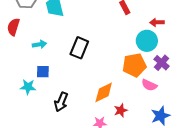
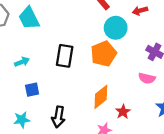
cyan circle: (147, 41) -> (116, 28), moved
orange pentagon: (134, 65) -> (104, 54), moved
cyan star: (28, 87) -> (22, 120), moved

